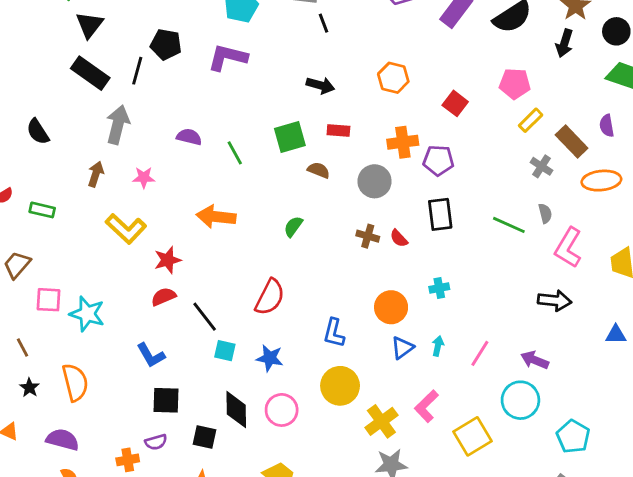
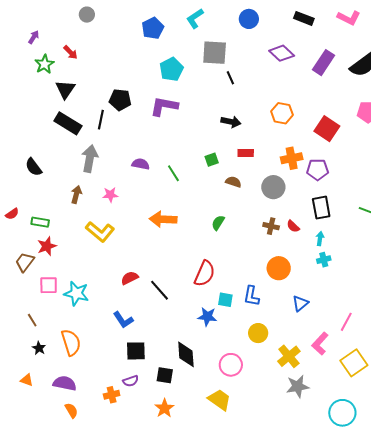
red square: (455, 103) -> (327, 129), size x1.4
green square: (290, 137) -> (212, 160), size x0.6
red star: (168, 260) -> (47, 246), moved
orange circle: (391, 307) -> (279, 268), moved
cyan arrow: (438, 346) -> (320, 239), moved
cyan square: (225, 351) -> (225, 300), moved
pink line: (480, 353) -> (346, 322), moved
yellow circle: (340, 386) -> (258, 333), size x0.7
pink circle: (282, 410) -> (231, 365), moved

